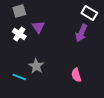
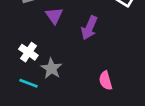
purple arrow: (81, 33) -> (89, 28), moved
white cross: (19, 34) -> (28, 52), moved

